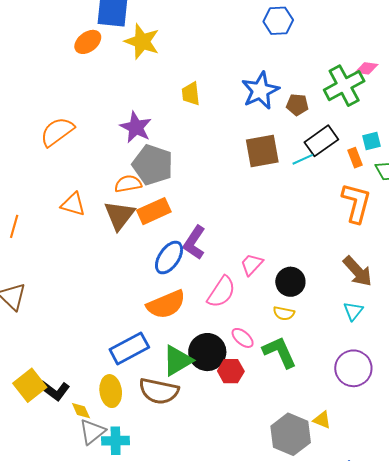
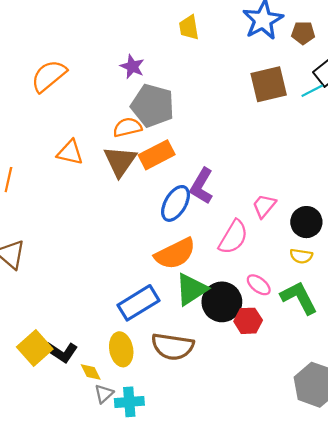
purple star: (136, 127) -> (132, 67), size x0.7
green triangle: (177, 361) -> (191, 289), moved
gray triangle: (92, 432) -> (104, 394), size x0.7

